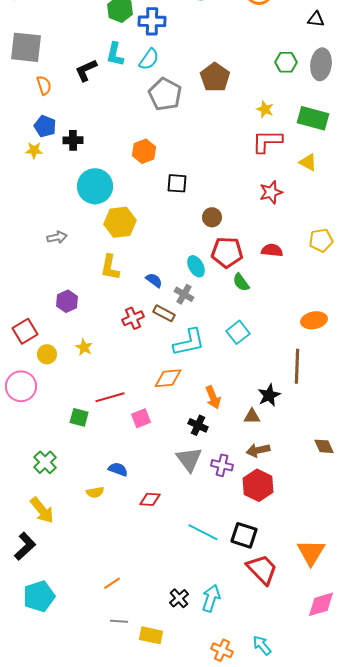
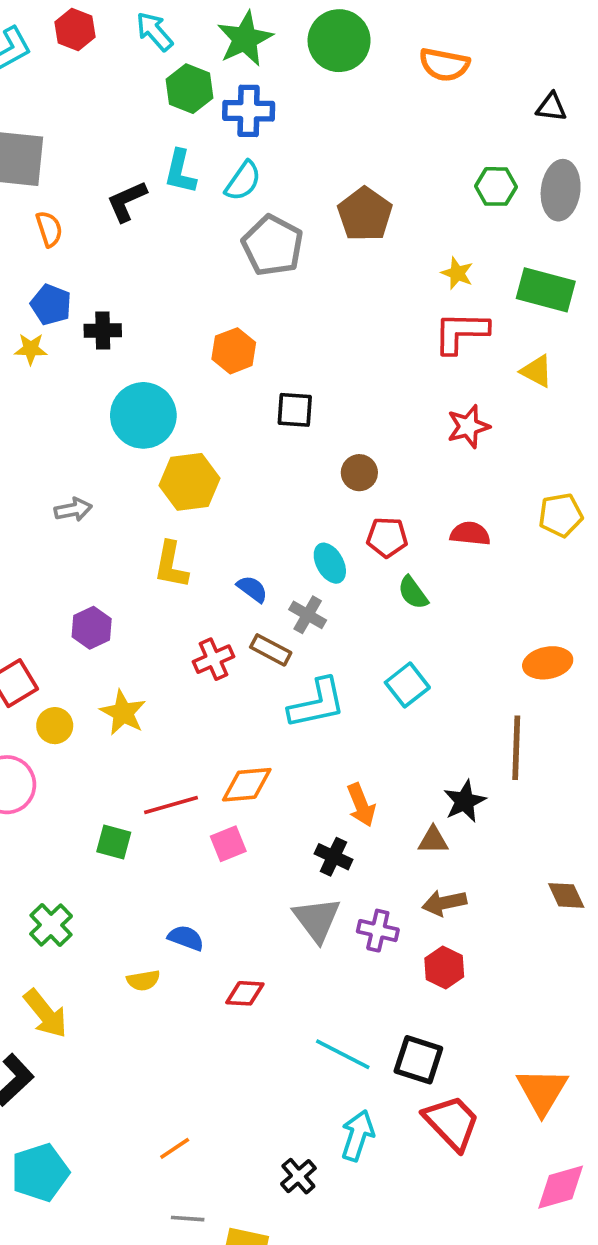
red pentagon: (227, 252) -> (387, 537), size x0.7
yellow star: (84, 347) -> (123, 713), size x1.4
orange diamond: (168, 378) -> (247, 785), moved
red hexagon: (258, 485) -> (444, 967), size x0.7
cyan arrow: (211, 598) -> (358, 1135), moved

